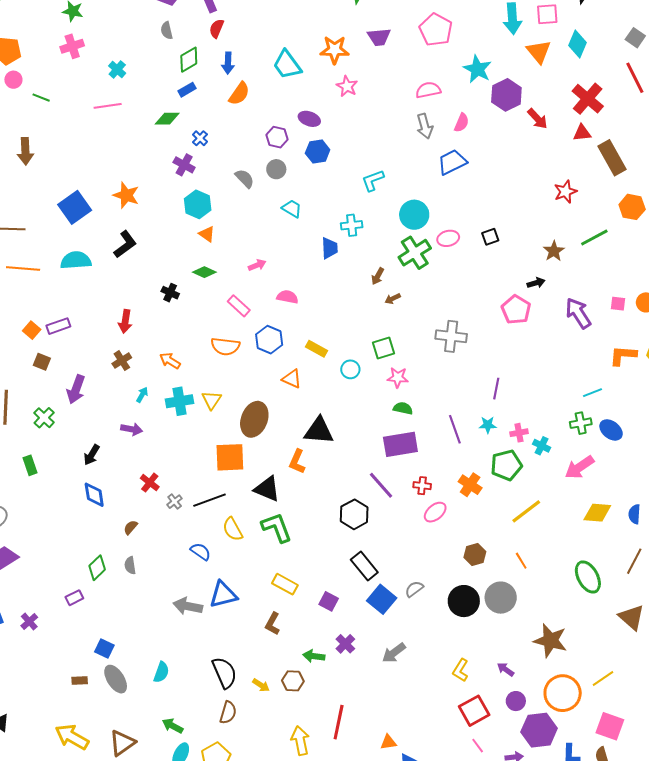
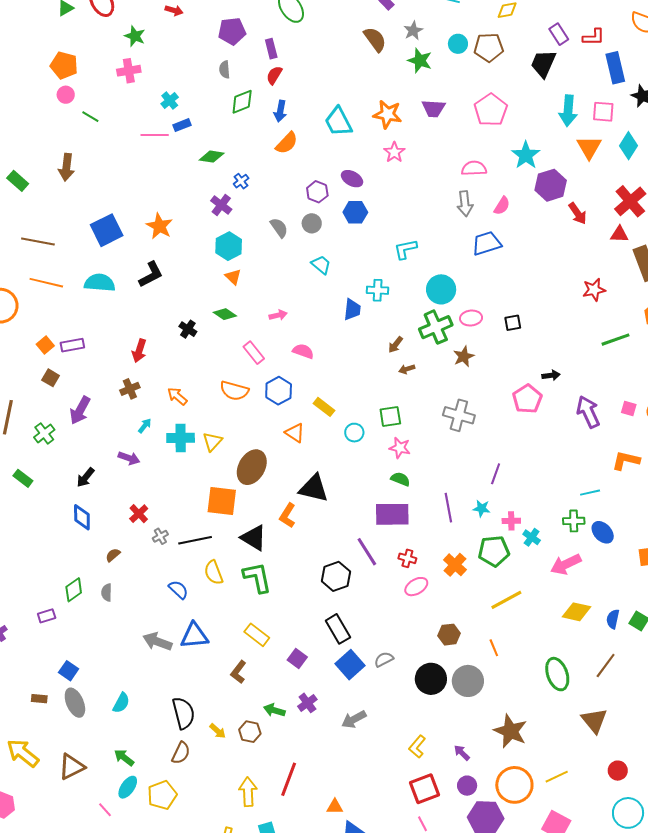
blue rectangle: (187, 90) -> (182, 125), moved
brown star: (554, 251) -> (464, 356), moved
green rectangle: (30, 465) -> (23, 478), turned -42

